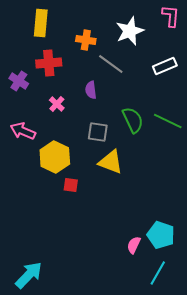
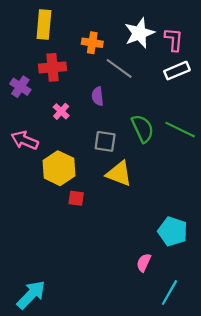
pink L-shape: (171, 16) -> (174, 39), moved
cyan pentagon: (161, 235) -> (173, 231), moved

